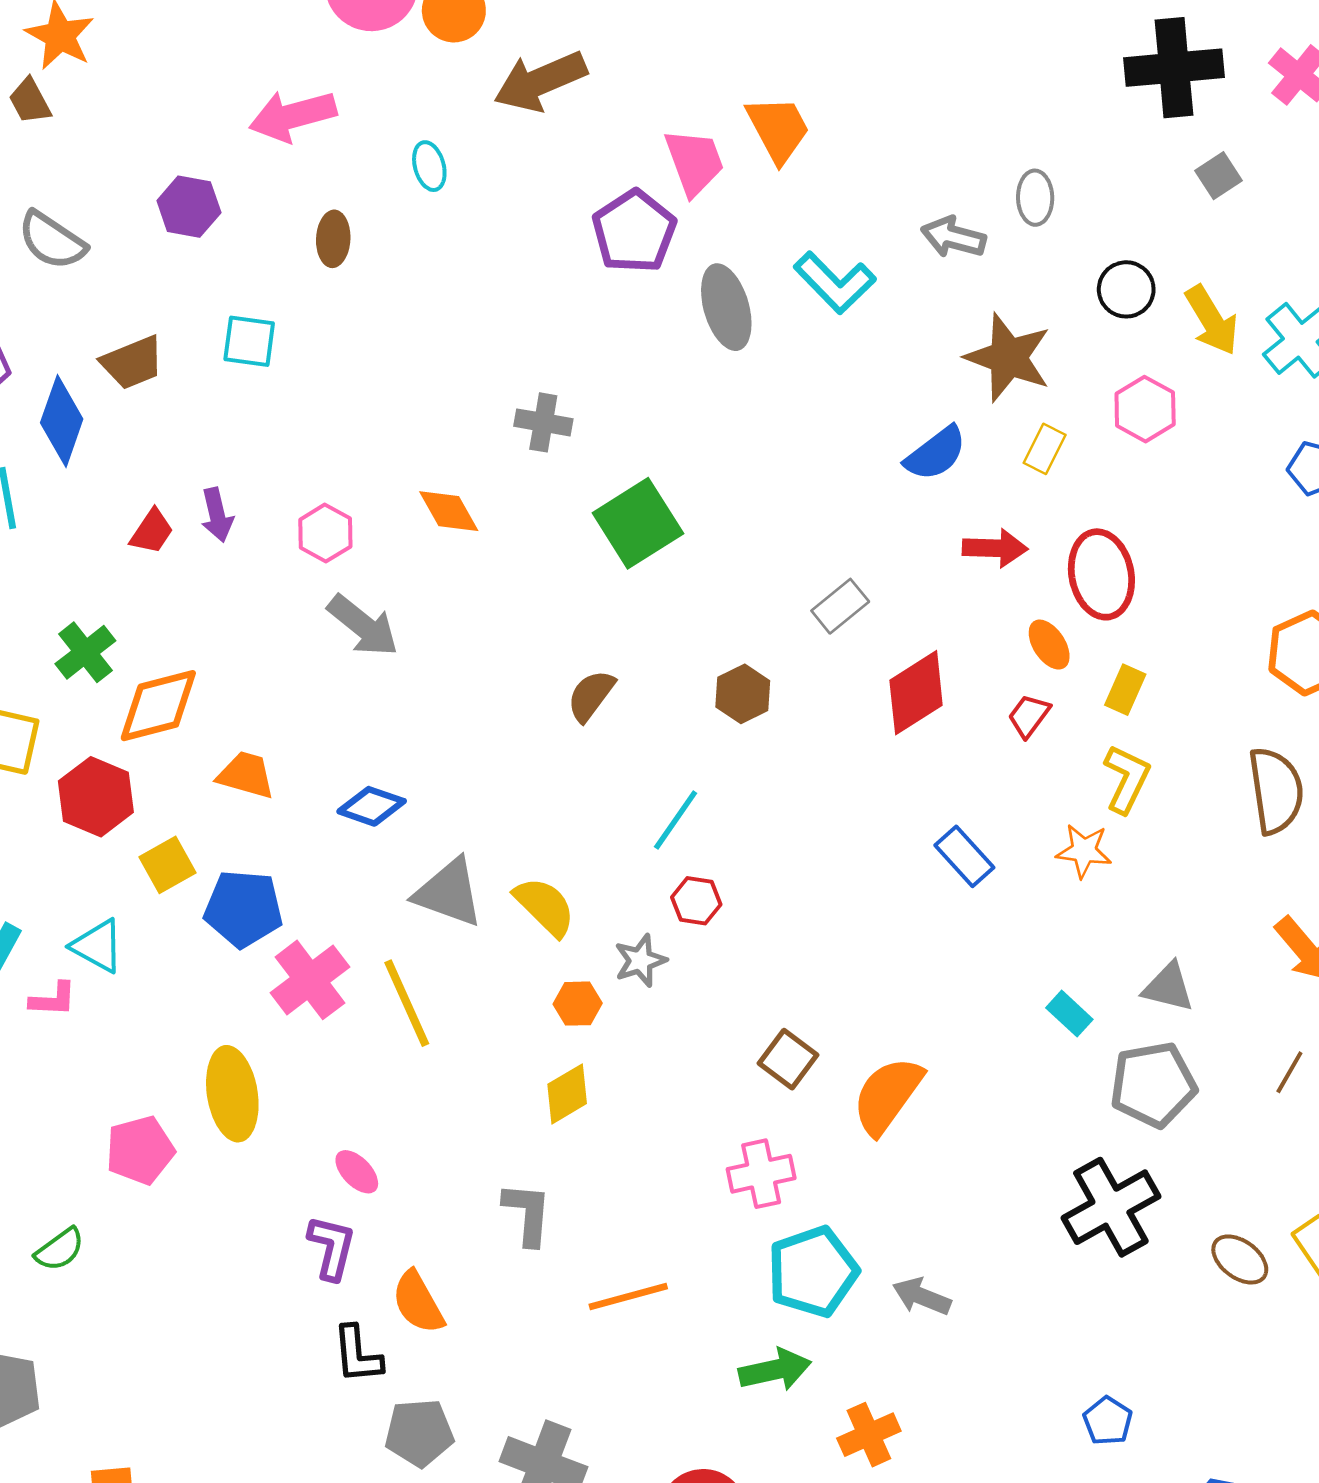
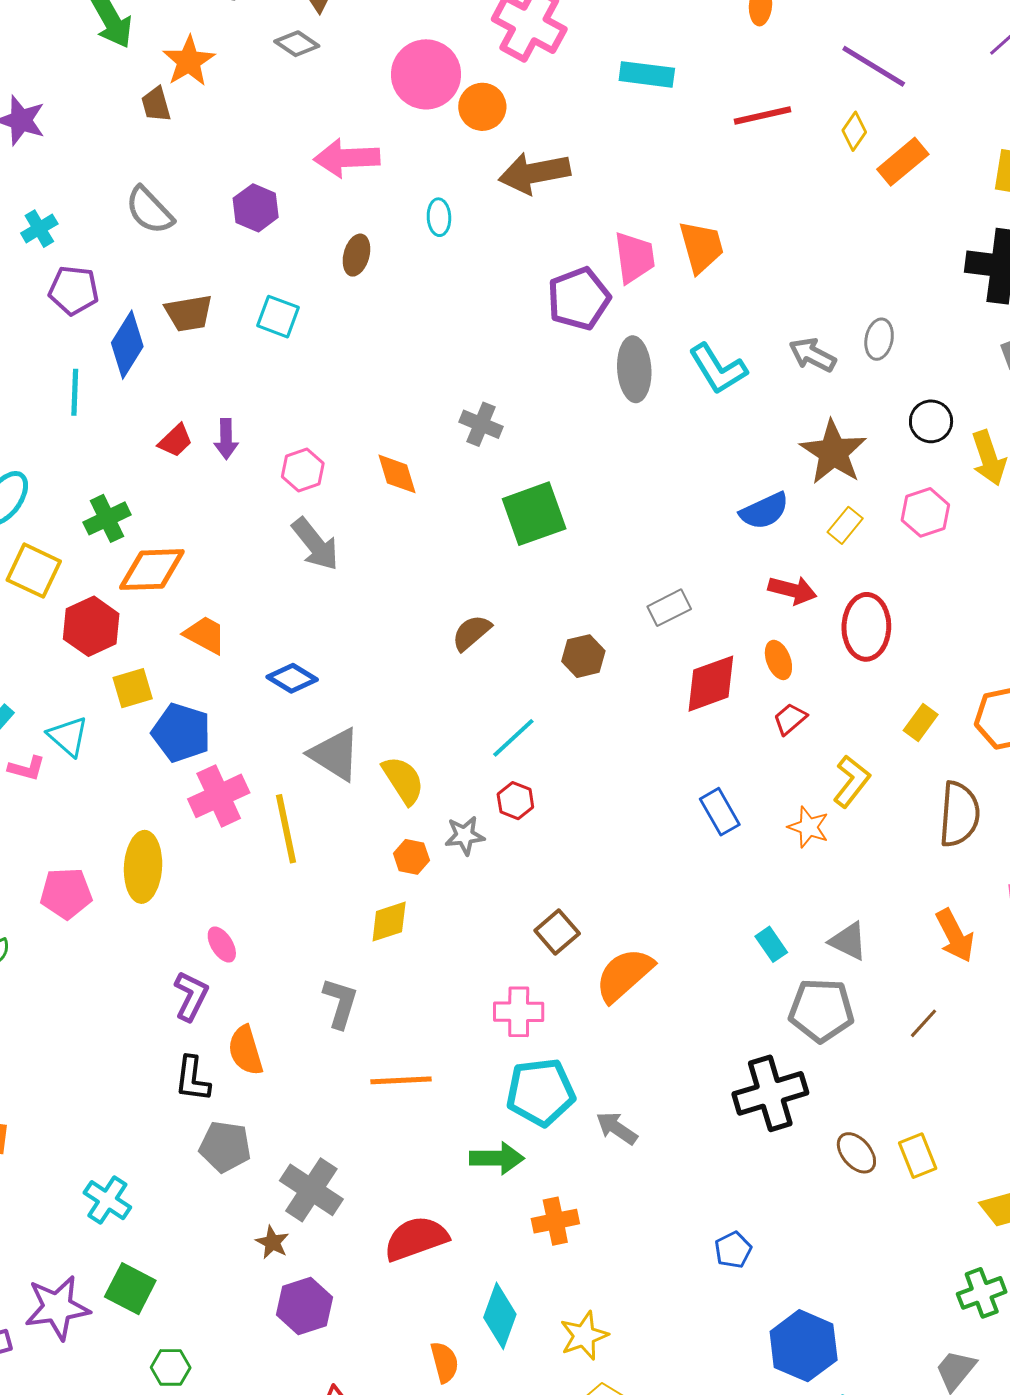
orange ellipse: (1049, 645) -> (778, 660), moved
yellow rectangle: (1125, 690) -> (921, 723), moved

